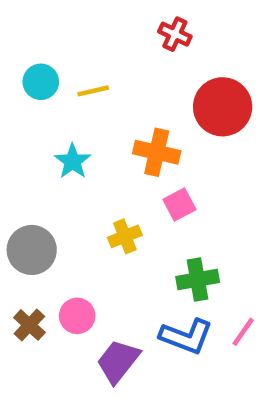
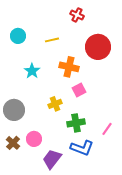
yellow line: (93, 91) -> (52, 40), moved
green cross: (198, 280) -> (76, 123), moved
pink line: (243, 332) -> (107, 129), moved

